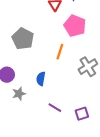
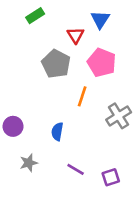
gray pentagon: (23, 39) -> (56, 64), moved
gray star: (19, 94) -> (29, 163), moved

